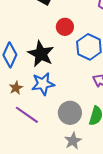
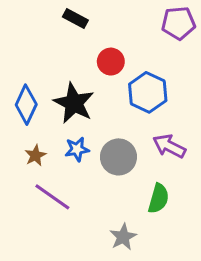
blue star: (43, 84) -> (77, 149), size x0.7
gray circle: (70, 113) -> (118, 157), moved

